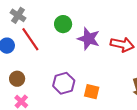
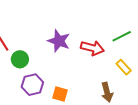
green circle: (63, 24) -> (20, 59), moved

